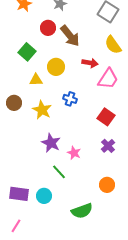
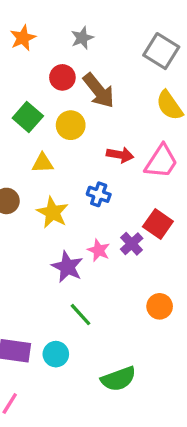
red arrow: (90, 63) -> (120, 155), moved
yellow circle: (56, 67) -> (71, 125), moved
purple cross: (108, 146) -> (132, 244), moved
pink star: (74, 153) -> (99, 250), moved
orange circle: (107, 185) -> (160, 306), moved

